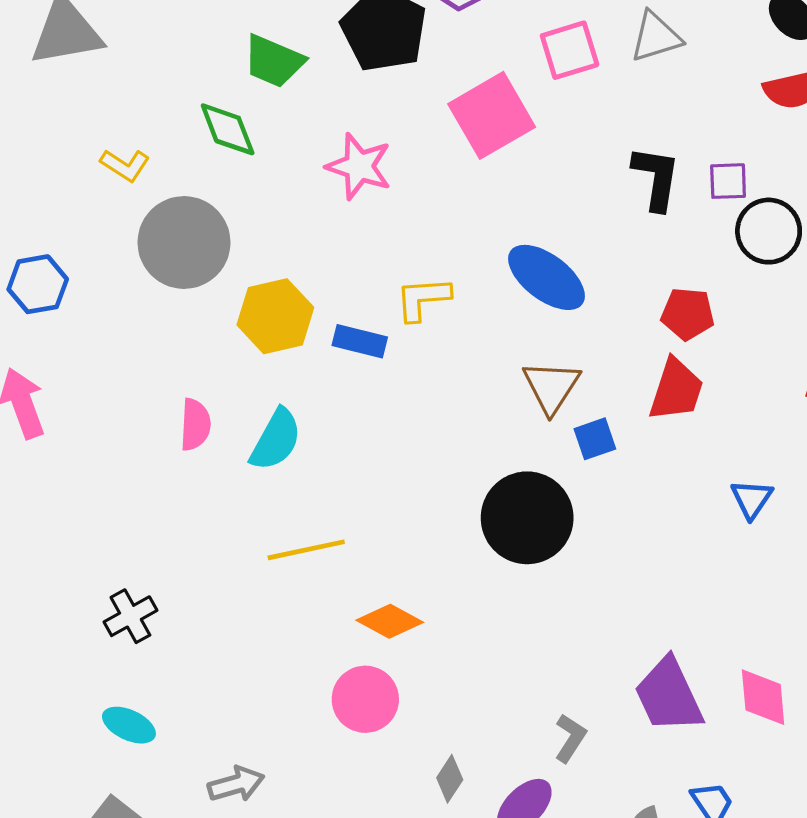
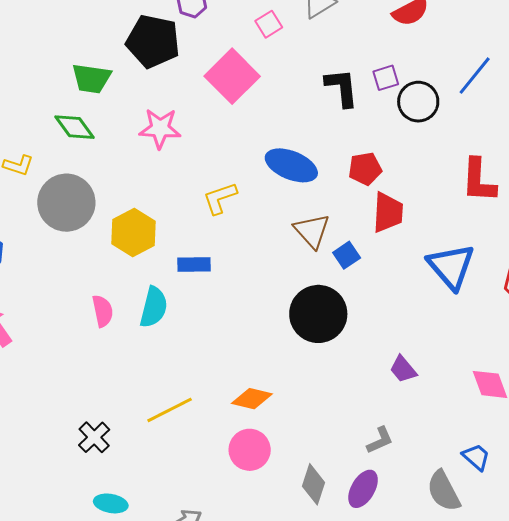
pink square: (570, 50) -> (269, 24), size x0.7
red pentagon: (688, 314) -> (365, 169), moved
blue rectangle: (360, 341) -> (194, 265), moved
blue triangle: (752, 499) -> (451, 266), size x1.8
yellow line: (306, 550) -> (170, 410), moved
purple trapezoid: (669, 695) -> (403, 369), moved, size x0.6
gray L-shape: (570, 738) -> (380, 440), turned 48
gray diamond: (450, 779) -> (313, 484), size x1.4

